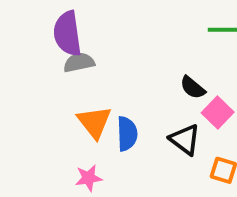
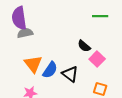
blue semicircle: (127, 134) -> (50, 70), turned 36
black triangle: (185, 139) -> (70, 74), moved

